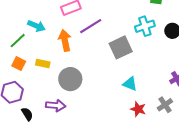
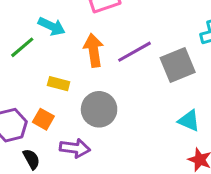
purple line: (91, 26) -> (135, 52), moved
orange square: (19, 64) -> (43, 119), moved

